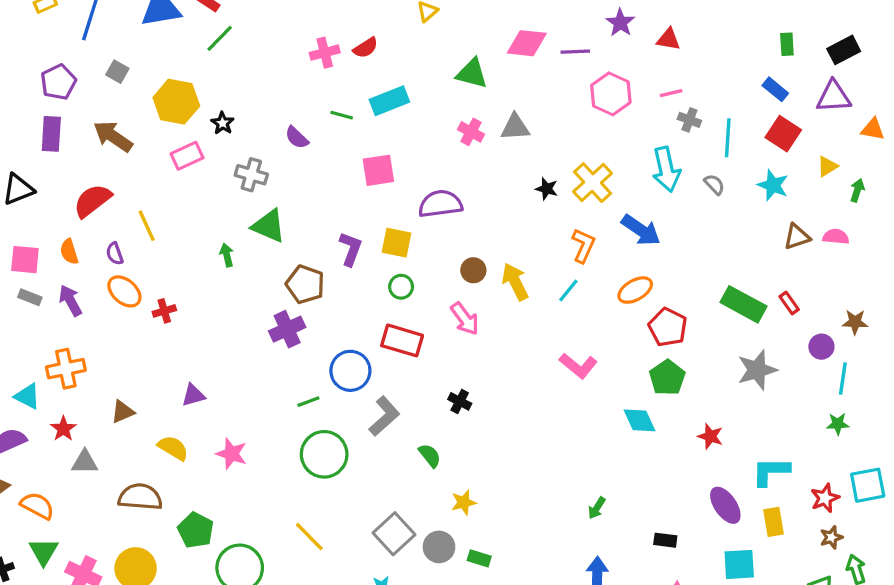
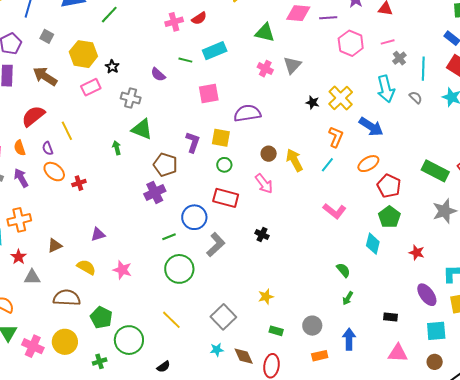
gray cross: (689, 120) -> (399, 58), turned 32
gray triangle: (515, 127) -> (292, 65), turned -42
cyan diamond: (639, 420) -> (373, 244), turned 40
green semicircle: (430, 455) -> (343, 270), moved
gray circle: (439, 547) -> (312, 326), moved

